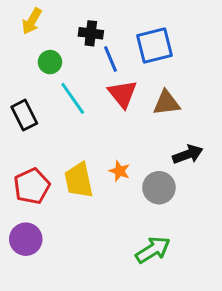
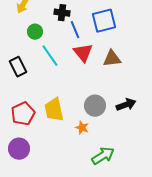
black arrow: (188, 154) -> (126, 105), moved
orange star: (120, 171) -> (82, 128), moved
gray circle: (159, 188) -> (95, 106), moved

